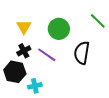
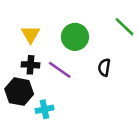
black cross: (24, 51) -> (31, 65), turned 32
black semicircle: (82, 53) -> (104, 67), size x0.6

